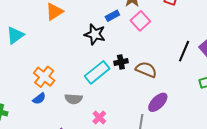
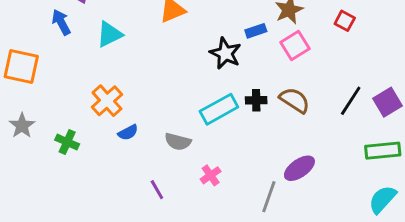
brown semicircle: (146, 70) -> (295, 100), moved
orange cross: (44, 77) -> (107, 101), moved

